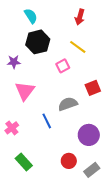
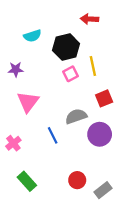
cyan semicircle: (31, 16) -> (32, 36), moved, turned 105
red arrow: (80, 17) -> (90, 19), turned 77
black hexagon: (38, 42) -> (66, 47), moved
yellow line: (78, 47) -> (93, 66), moved, turned 42
purple circle: (89, 135) -> (100, 134), moved

